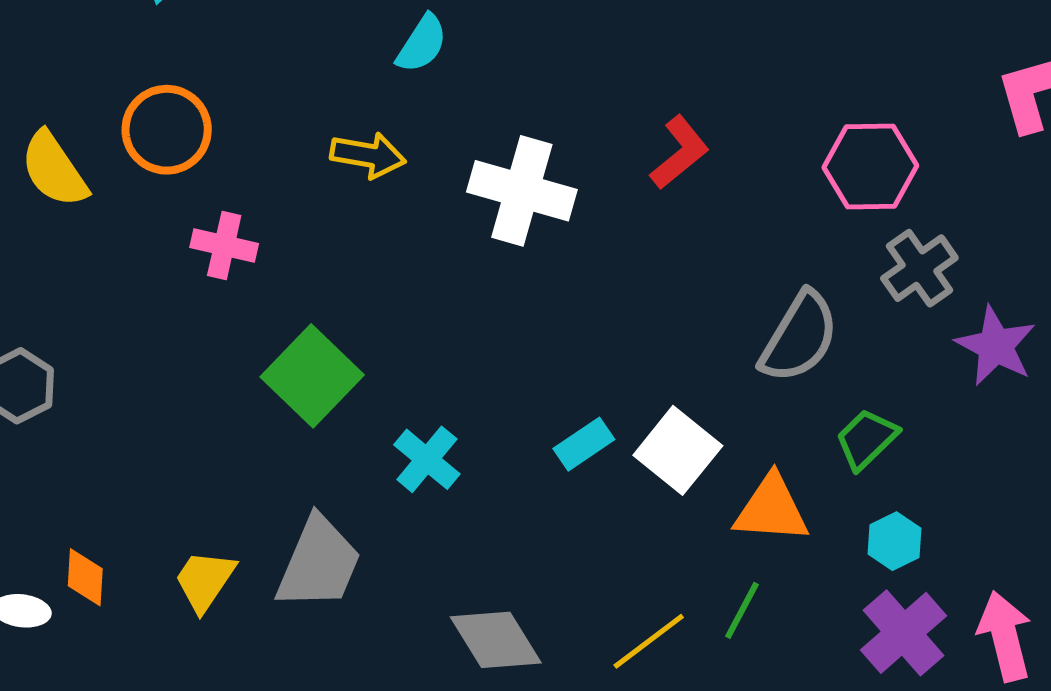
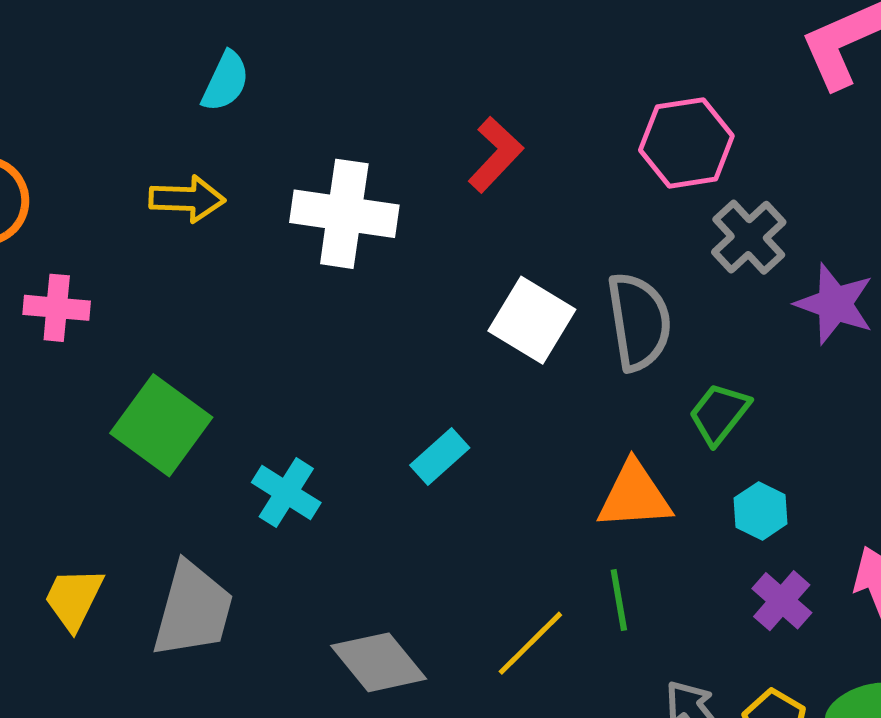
gray semicircle: (799, 337) -> (639, 322), turned -32
white square: (678, 450) -> (532, 320), moved
yellow trapezoid: (205, 581) -> (74, 599), moved
green line: (742, 610) -> (619, 600), turned -30
purple cross: (904, 633) -> (782, 601), size x0.7

